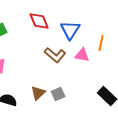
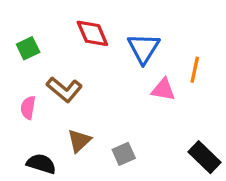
brown L-shape: (55, 55) -> (64, 89), moved
brown triangle: (38, 93) -> (79, 141), moved

